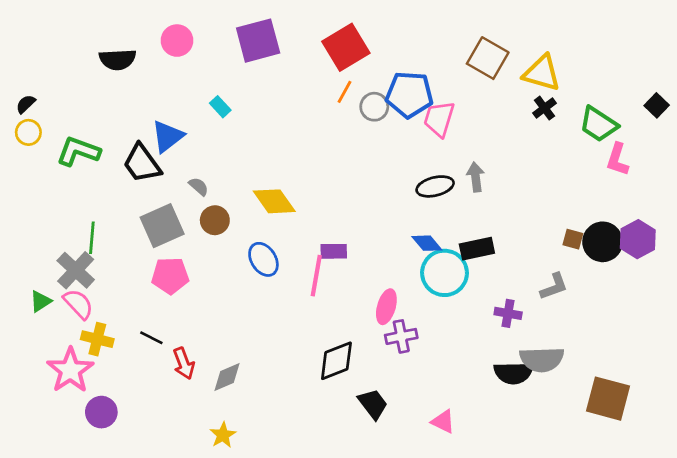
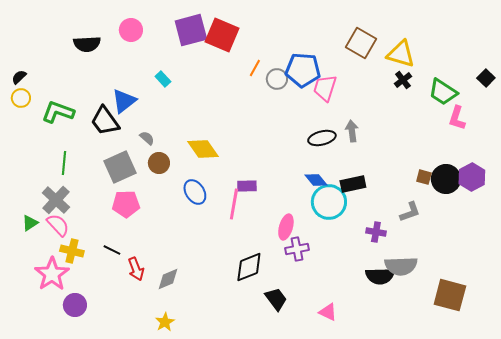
red square: (346, 47) -> (222, 35), moved, turned -36
green line: (92, 238) -> (64, 163), moved

